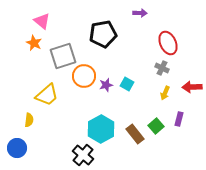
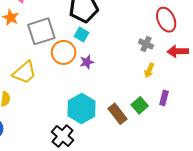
red ellipse: (168, 43) -> (166, 20), moved
cyan square: (127, 84) -> (82, 34), moved
red arrow: (192, 87) -> (178, 51), moved

